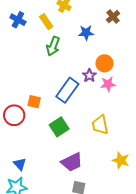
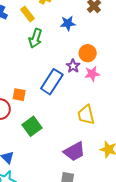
green square: (59, 127) -> (32, 126), moved
purple trapezoid: (72, 162) -> (74, 151), moved

